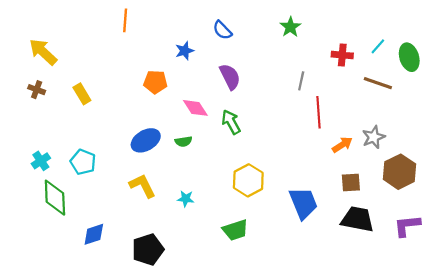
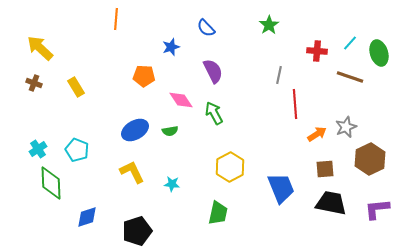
green trapezoid: (235, 230) -> (218, 213), turned -60

